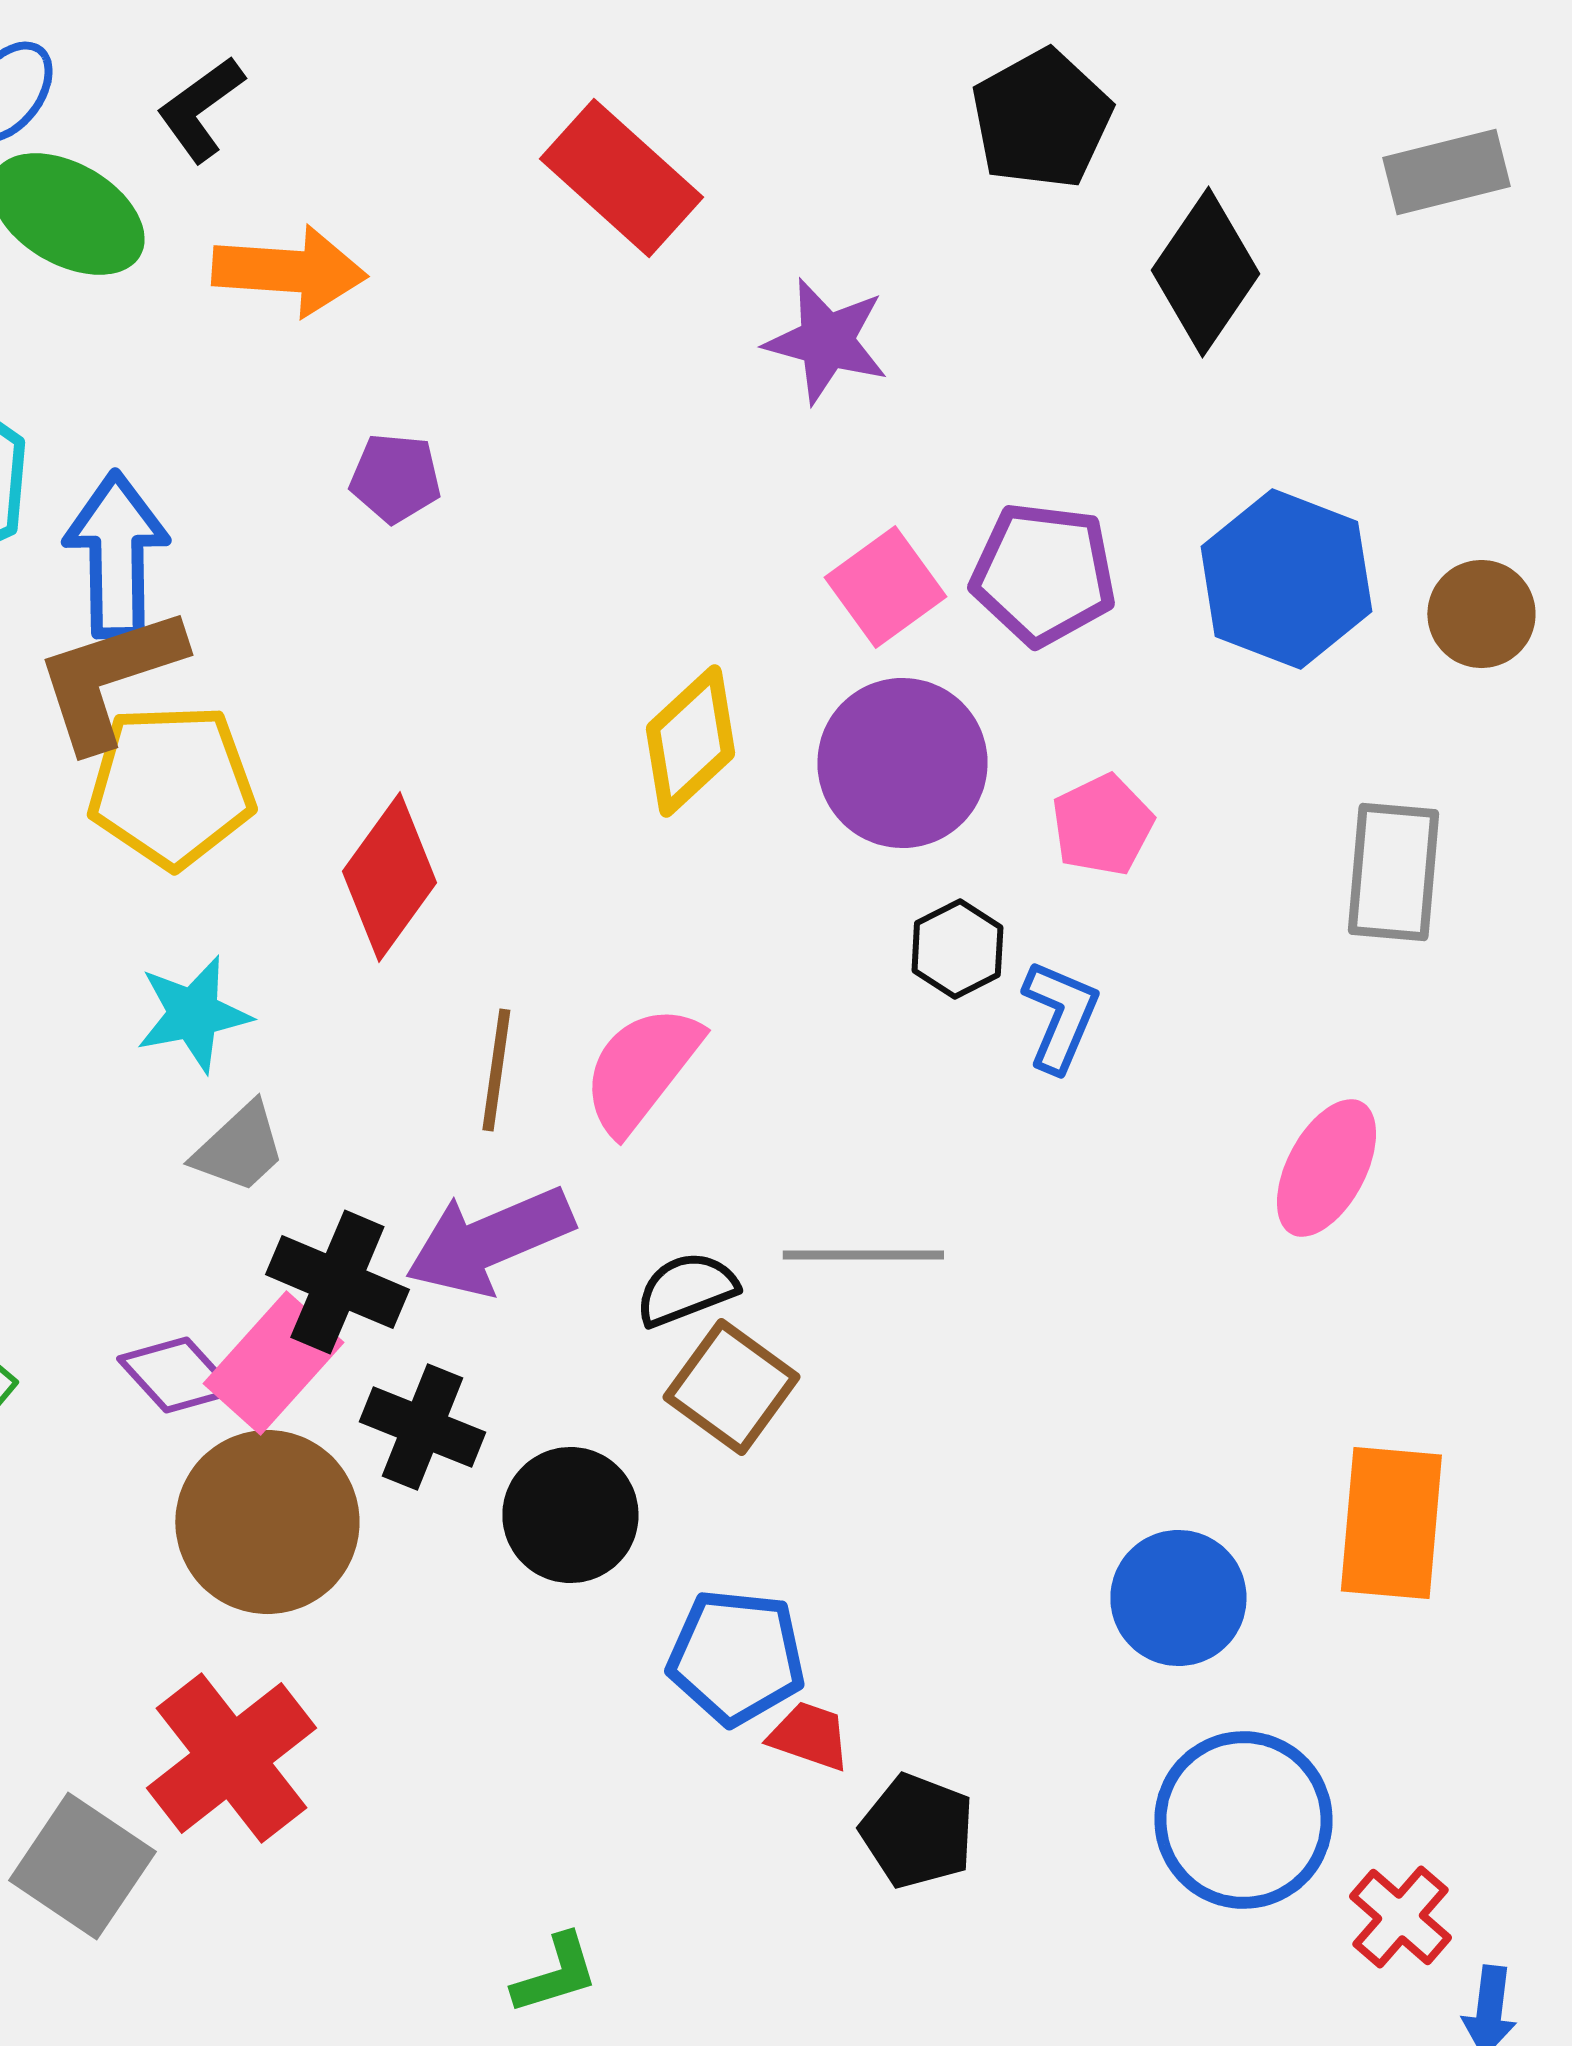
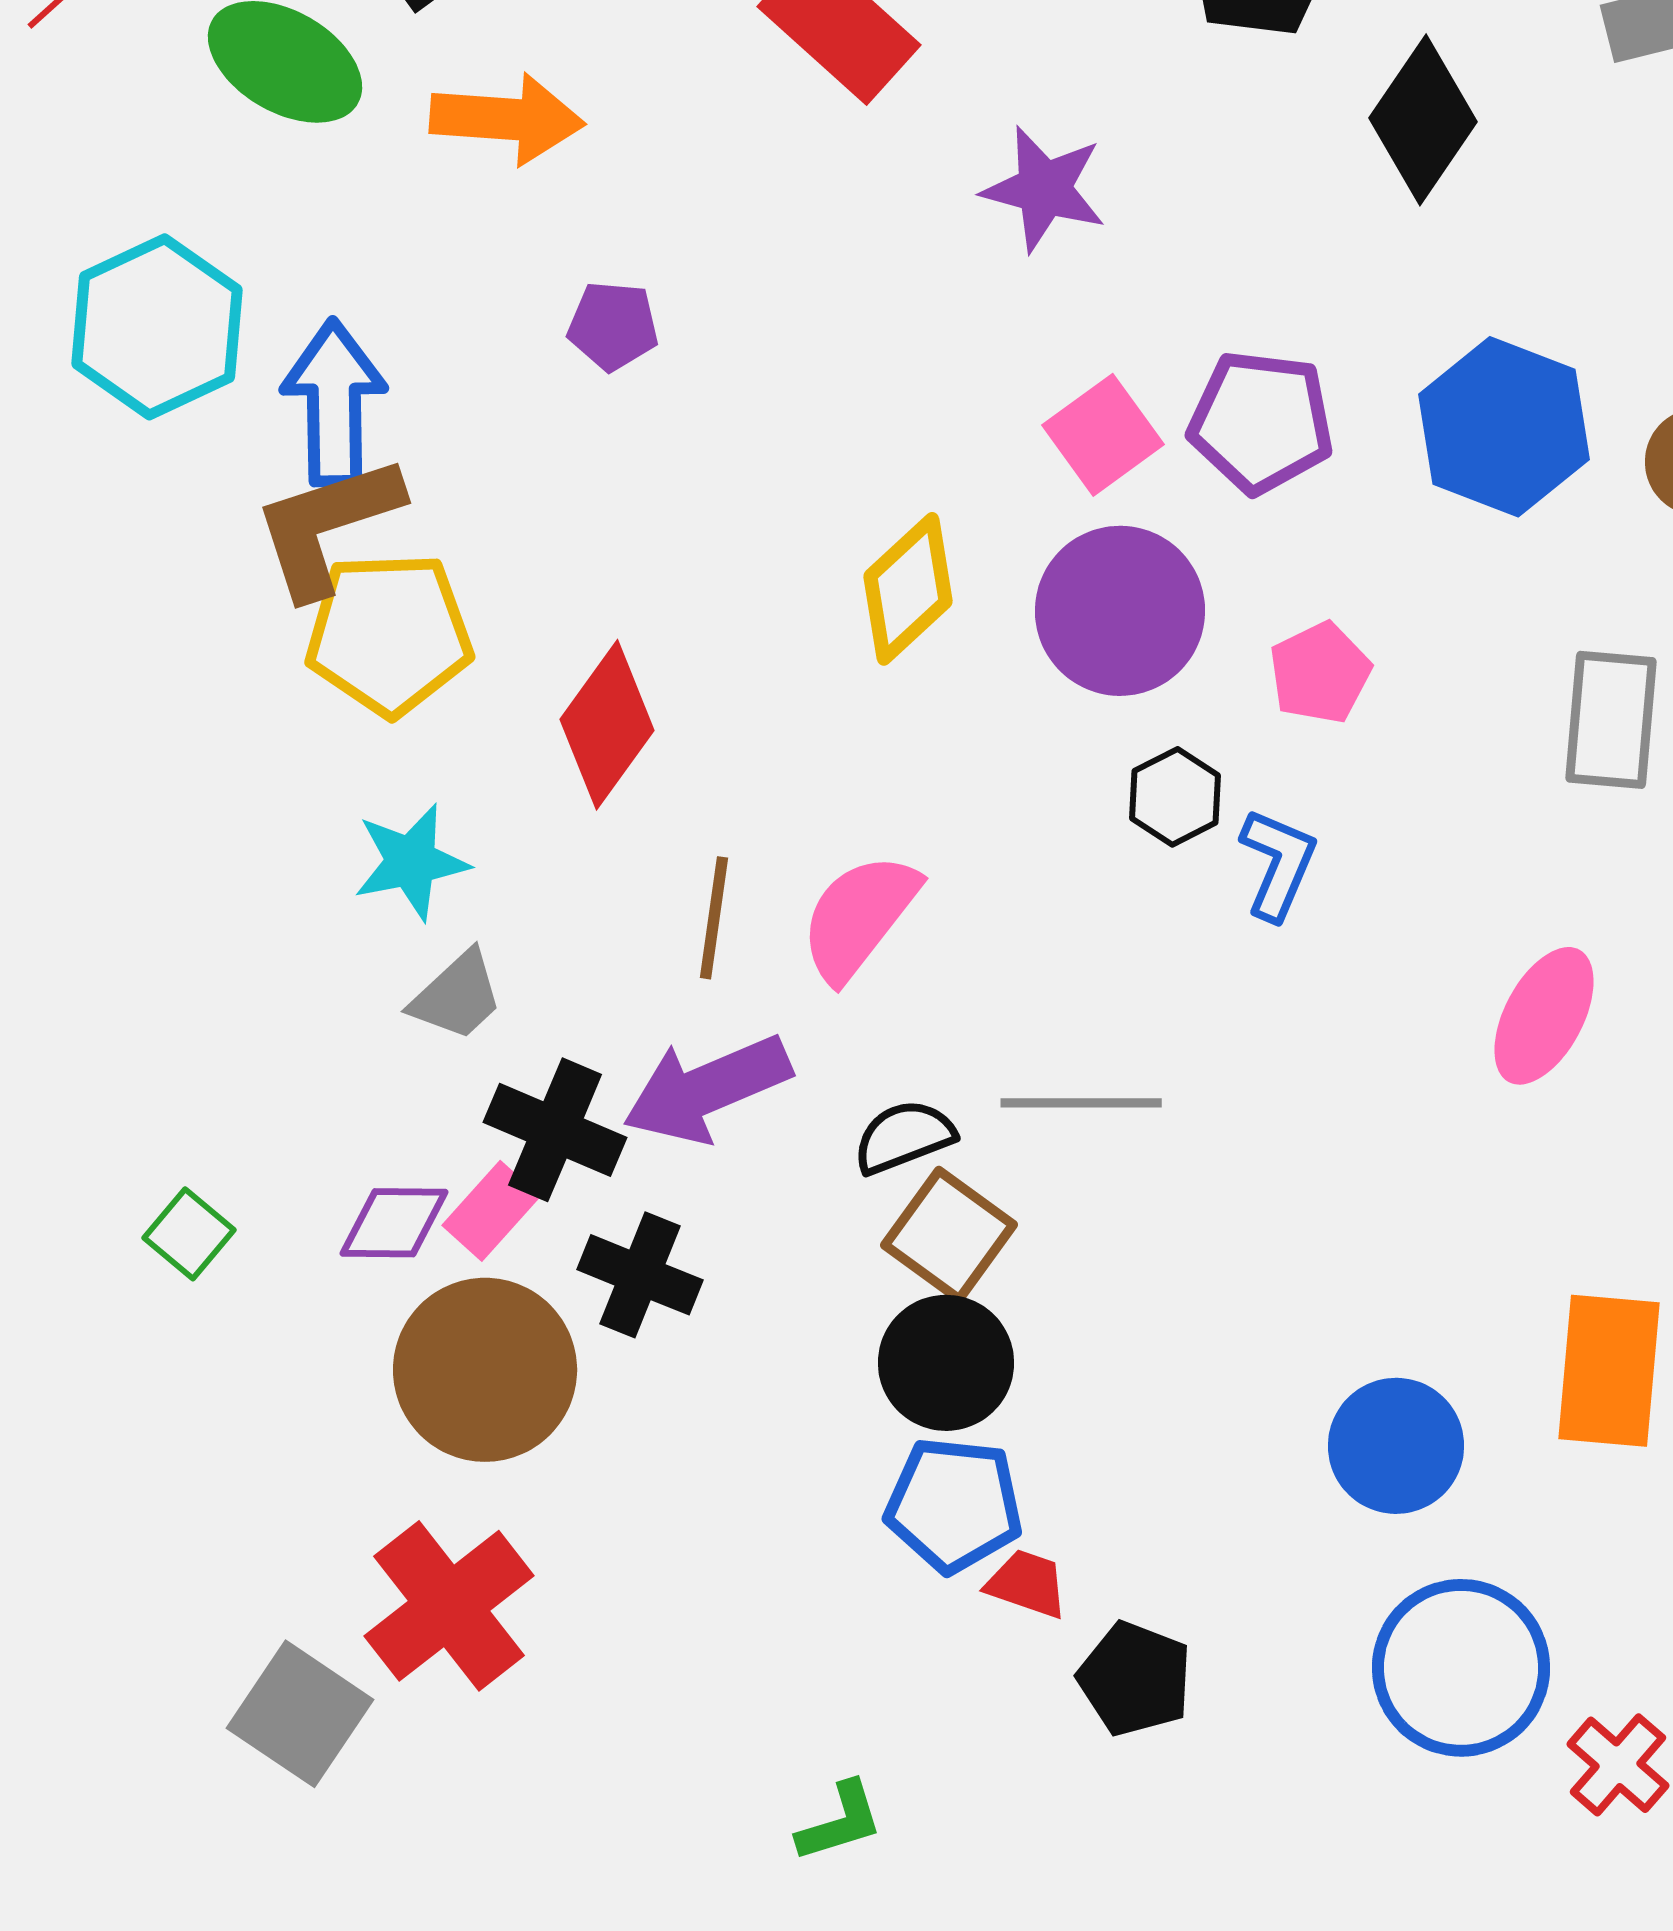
pink rectangle: (273, 1363) -> (491, 1211), size x0.7
purple diamond: (176, 1375) -> (394, 1223), turned -47
black circle: (570, 1515) -> (946, 1363), moved
green L-shape: (555, 1974) -> (840, 1822), moved

